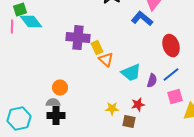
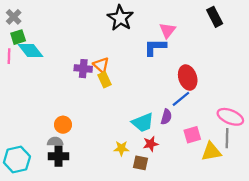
blue L-shape: (142, 19) -> (155, 47), turned -40
purple cross: (78, 38) -> (83, 69), size x0.7
orange triangle: (106, 60) -> (101, 65), moved
cyan trapezoid: (131, 73) -> (143, 122), moved
blue line: (171, 75) -> (181, 99), moved

